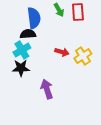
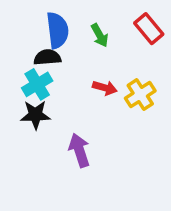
green arrow: (59, 10) -> (100, 35), moved
red rectangle: (78, 12) -> (149, 29), moved, turned -36

